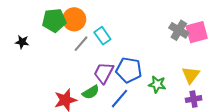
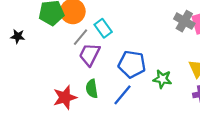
purple trapezoid: (104, 73) -> (90, 54), moved
green semicircle: (91, 92) -> (92, 89), turned 114

